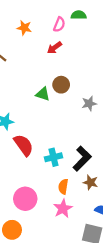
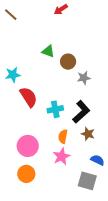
brown circle: (61, 85) -> (68, 62), moved
gray star: (89, 104) -> (84, 78), moved
orange circle: (12, 230) -> (26, 174), moved

